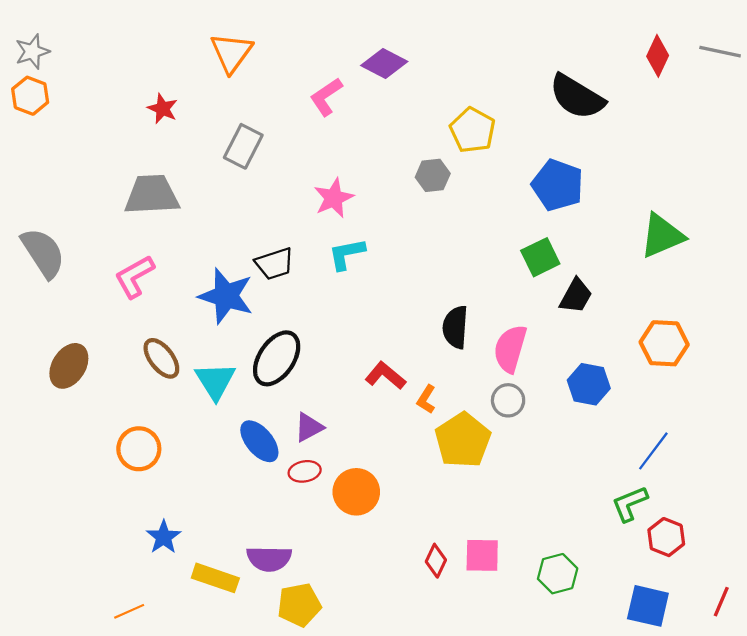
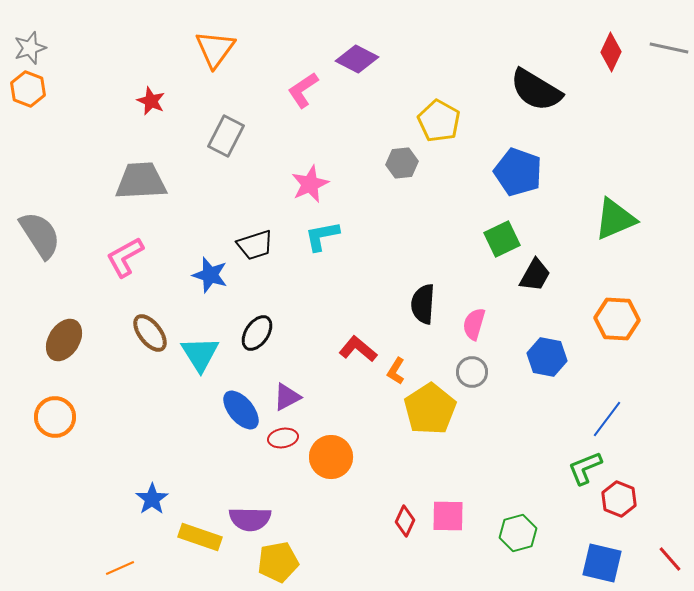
blue star: (226, 296) -> (210, 275), size x0.7
pink semicircle: (510, 349) -> (474, 324), size x0.7
black ellipse: (277, 358) -> (257, 333), size x0.7
orange circle: (139, 449) -> (55, 417), moved
red line: (721, 602) -> (670, 559), turned -64

